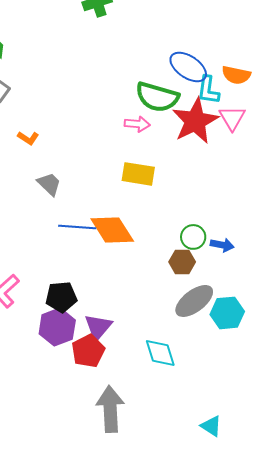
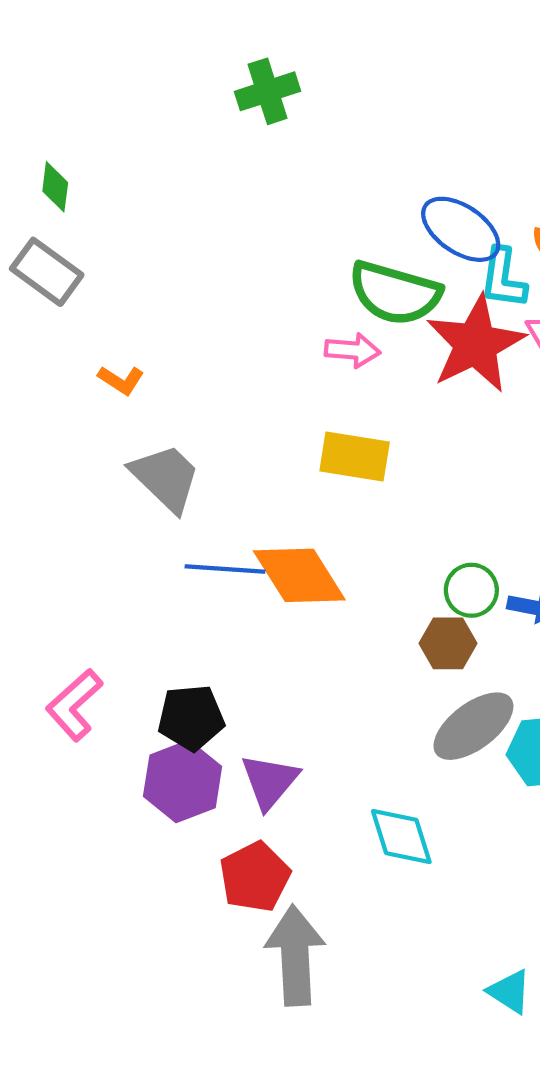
gray trapezoid: (49, 184) -> (166, 478), size x1.4
red pentagon: (88, 351) -> (255, 877), moved

